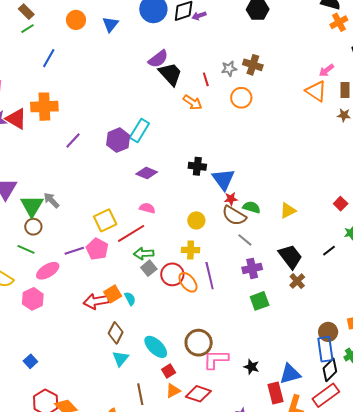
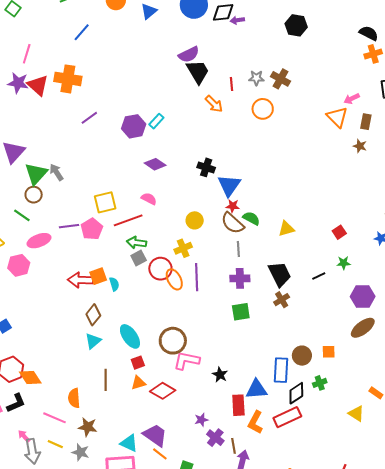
cyan rectangle: (139, 130) -> (156, 121), size x0.7
gray line: (245, 240) -> (238, 249), turned 35
yellow cross: (191, 250) -> (183, 248), turned -36
blue rectangle: (325, 349) -> (281, 370), moved

